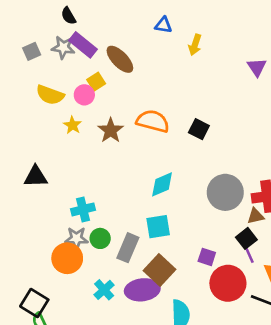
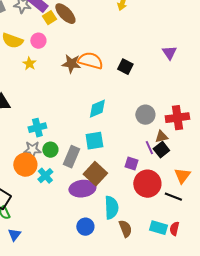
purple triangle: (257, 67) -> (169, 53), moved
yellow square: (96, 82) -> (49, 18), moved
brown star: (111, 130) -> (71, 64), moved, turned -30
gray circle: (225, 192) -> (145, 115), size x0.7
brown triangle: (256, 216) -> (161, 137), moved
purple line: (249, 254) -> (149, 148), moved
cyan cross: (104, 290) -> (45, 176), moved

